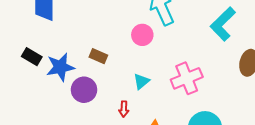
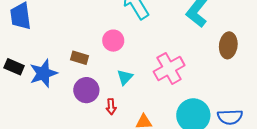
pink circle: (142, 35) -> (113, 41), moved
purple circle: (84, 90) -> (86, 90), moved

